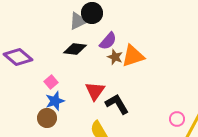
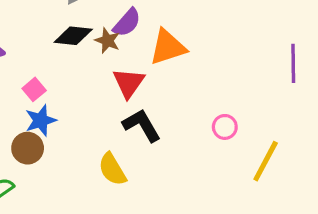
brown star: (115, 57) -> (107, 41), moved
red triangle: (95, 91) -> (129, 83), moved
pink circle: (177, 119) -> (225, 127), moved

